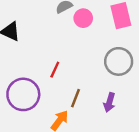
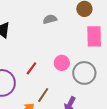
pink circle: (83, 18) -> (62, 63), moved

